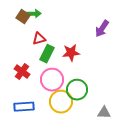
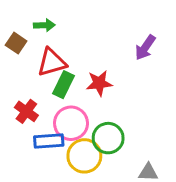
brown square: (23, 17) -> (16, 43), moved
red triangle: (39, 39) -> (52, 62), size x1.5
blue rectangle: (24, 107) -> (49, 141), moved

